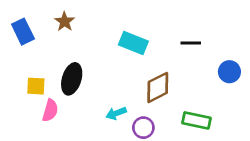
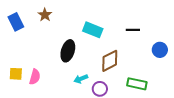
black ellipse: (72, 79) -> (68, 51), moved
yellow square: (36, 86) -> (16, 74), moved

